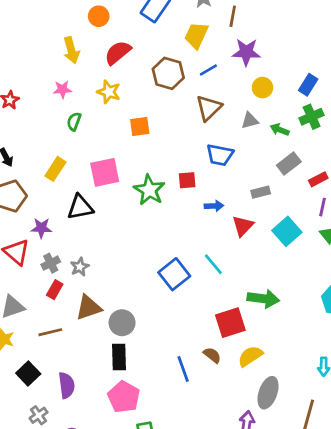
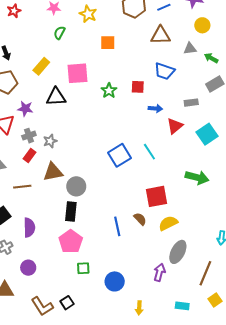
brown triangle: (209, 108) -> (161, 35), turned 35
green star: (149, 190) -> (109, 91), size x0.7
green arrow: (263, 299) -> (197, 177), moved

